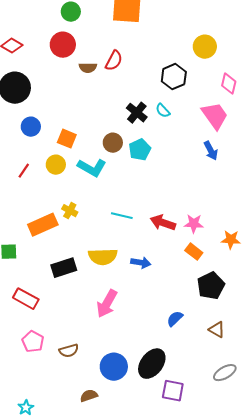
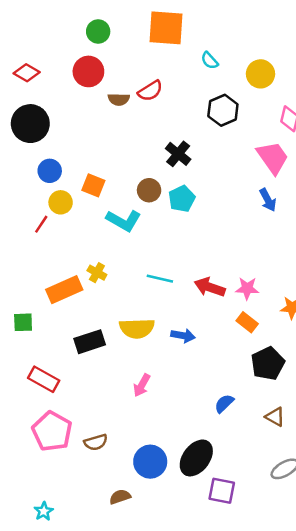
red semicircle: (114, 61) -> (150, 91), turned 30
cyan semicircle: (163, 111) -> (210, 61), moved
yellow circle: (56, 165) -> (61, 202), moved
pink arrow: (107, 304) -> (142, 385), size x0.7
pink pentagon: (33, 342) -> (52, 431), size x1.5

